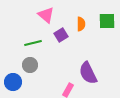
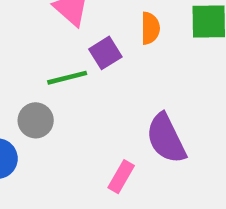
green line: (33, 43) -> (67, 78), moved

